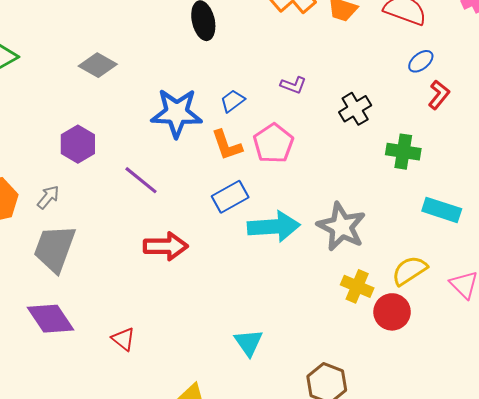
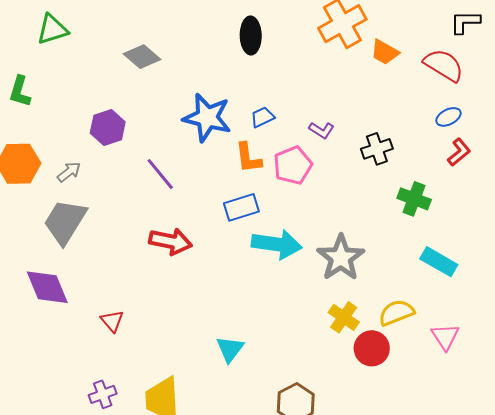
purple L-shape: (293, 85) -> (321, 130), moved

